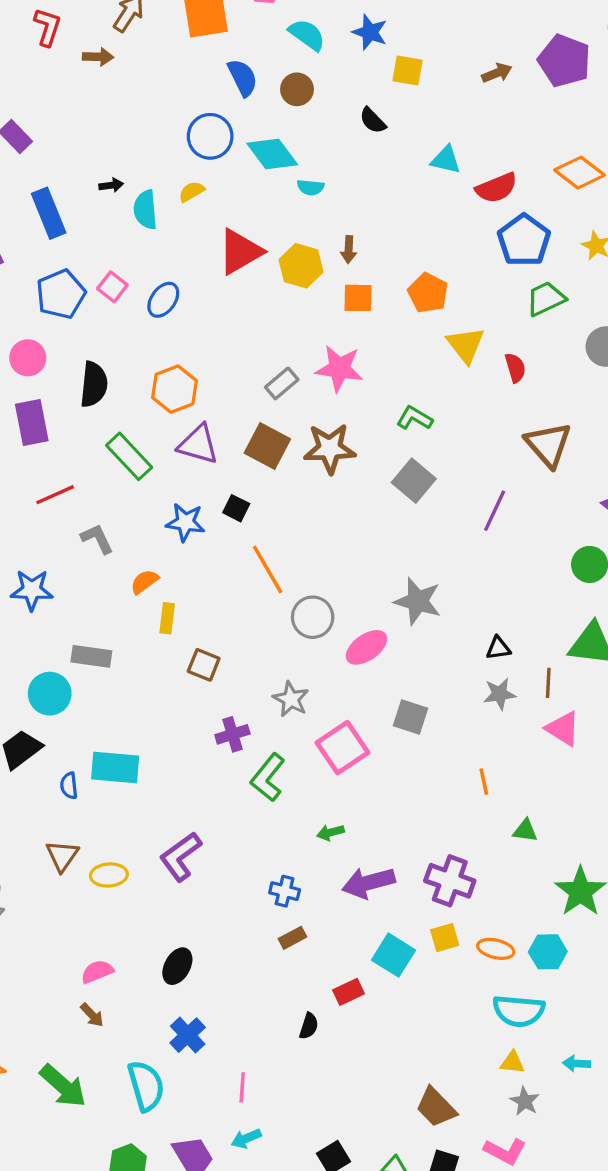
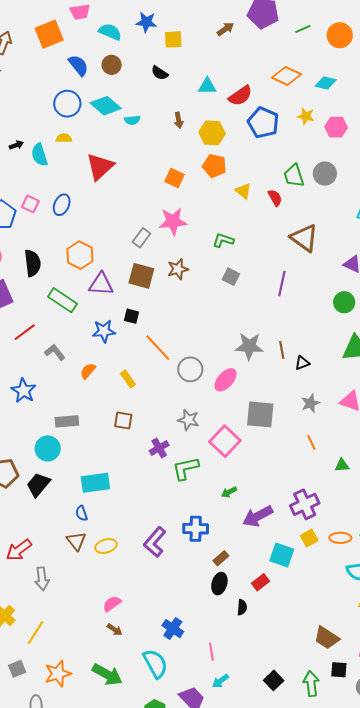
yellow semicircle: (192, 192) -> (64, 138), turned 42
brown arrow: (349, 249) -> (179, 120), moved
yellow hexagon: (301, 266) -> (212, 133), moved
orange square: (358, 298) -> (174, 178), turned 36
green trapezoid: (546, 299) -> (294, 176), moved, turned -70
yellow triangle: (466, 345) -> (243, 191), size x0.7
brown star: (330, 448) -> (178, 269), size x0.7
gray square: (414, 481) -> (231, 277), size x0.7
blue star: (32, 590) -> (24, 391), turned -30
yellow rectangle: (167, 618) -> (128, 379), moved, turned -30
brown square: (204, 665) -> (123, 421), moved
brown line: (548, 683) -> (282, 350), moved
gray star: (500, 694) -> (310, 403), moved
gray square: (410, 717) -> (260, 414), size x1.4
green L-shape: (268, 778) -> (185, 468), turned 52
blue semicircle: (69, 786) -> (81, 513), moved
purple L-shape: (180, 857) -> (155, 542), moved
purple cross: (450, 881) -> (305, 504), turned -32
blue cross: (285, 891) -> (196, 529), moved, size x1.4
black ellipse: (177, 966) -> (219, 584), moved

